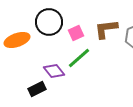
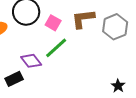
pink square: (76, 33) -> (53, 23), turned -35

